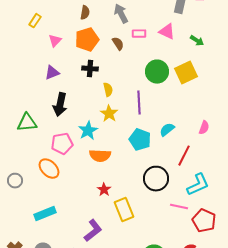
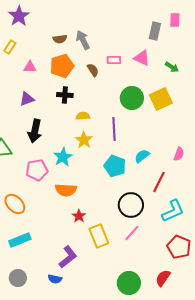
brown semicircle: (85, 13) -> (60, 39), turned 72
gray arrow: (121, 14) -> (83, 40), moved
pink triangle: (55, 41) -> (30, 67), turned 48
yellow semicircle: (108, 90) -> (83, 116), turned -80
orange semicircle: (100, 156) -> (66, 190), moved
orange ellipse: (49, 169) -> (15, 204), moved
pink line: (179, 207) -> (132, 233), moved, turned -60

